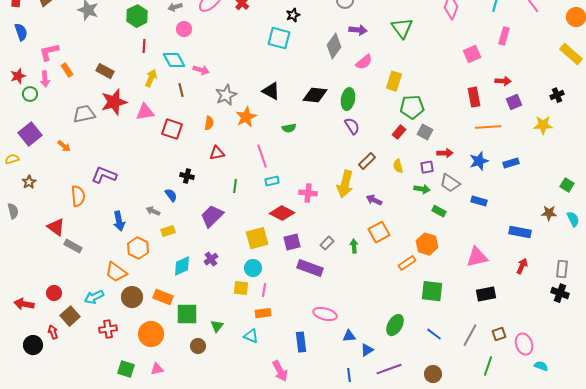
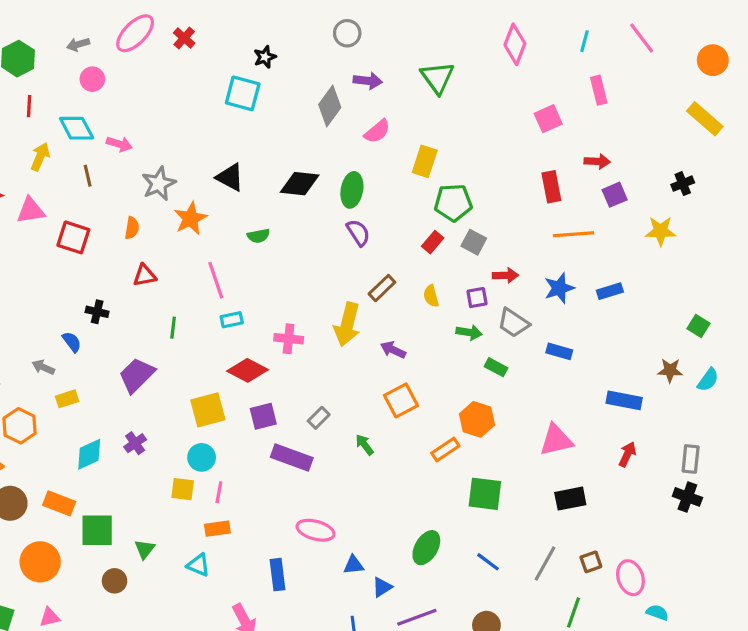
pink rectangle: (504, 36) -> (599, 90), turned -30
cyan semicircle: (573, 219) -> (708, 380), turned 63
green arrow: (354, 246) -> (365, 445), moved, turned -32

